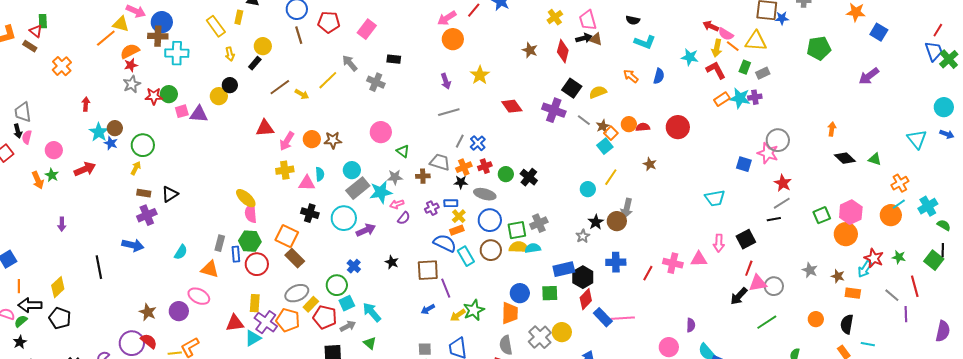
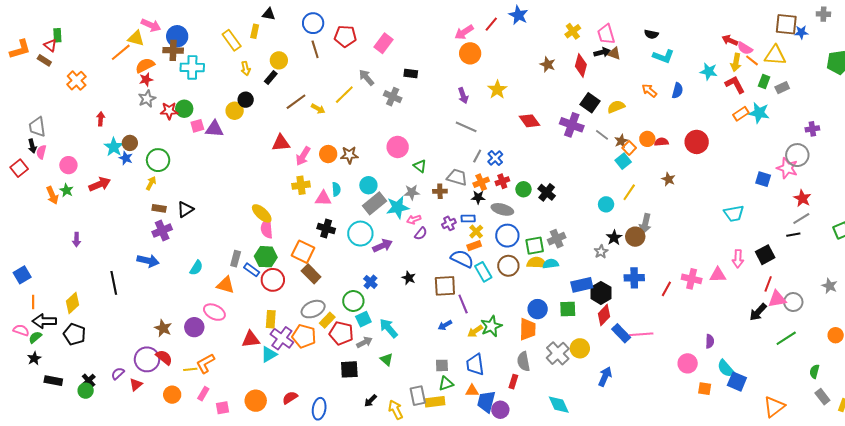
purple cross: (755, 97) -> (812, 129), moved
gray line: (449, 112) -> (466, 127), turned 40
blue rectangle: (236, 254) -> (252, 270), turned -49

